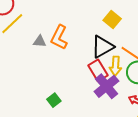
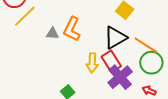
yellow arrow: (116, 66) -> (92, 63), moved

